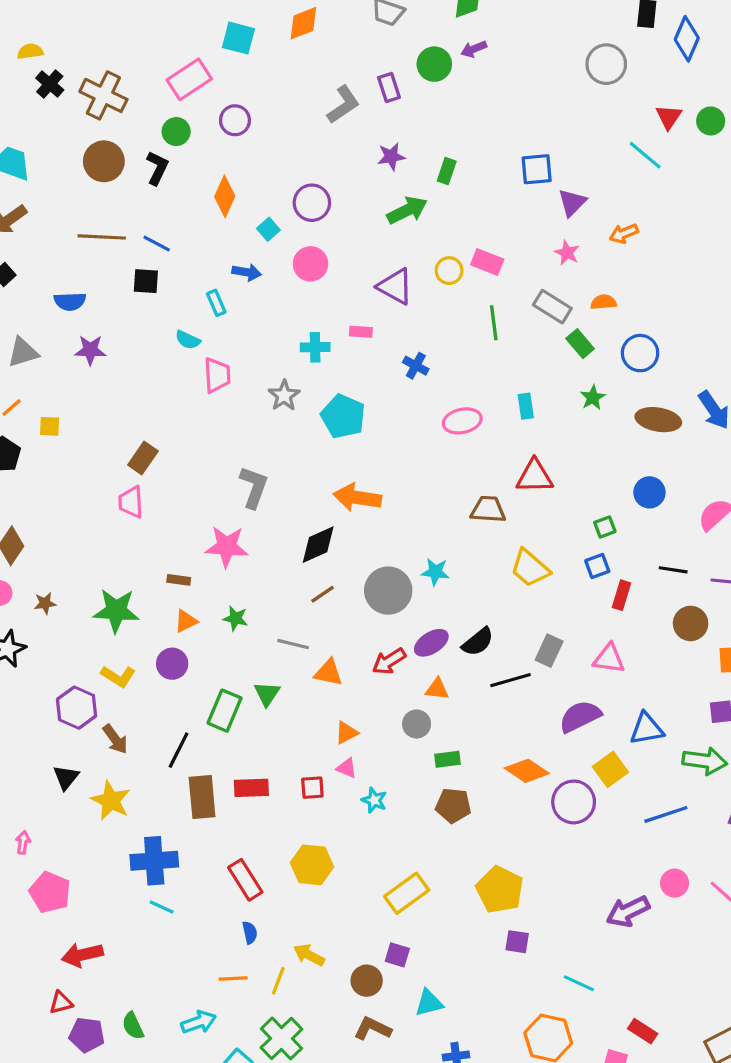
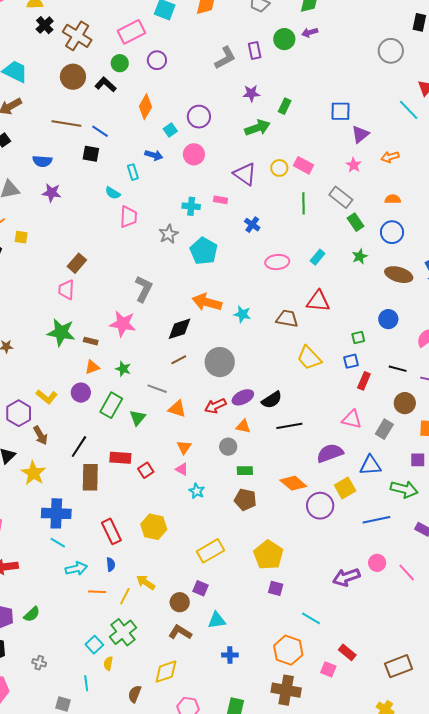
black L-shape: (157, 168) -> (106, 84), turned -80
orange semicircle: (603, 302) -> (393, 199), moved
cyan rectangle: (526, 406) -> (318, 257), turned 42
cyan star: (435, 572) -> (242, 314), moved
green star: (116, 611) -> (61, 332), moved
gray rectangle: (549, 651) -> (384, 429), moved
green rectangle: (225, 711) -> (111, 405), moved
orange triangle: (346, 733) -> (184, 447), turned -35
red rectangle: (251, 788) -> (120, 458), moved
red square: (312, 788) -> (146, 470), moved, turned -35
cyan arrow: (199, 1022) -> (76, 569), moved
green semicircle: (133, 1026) -> (32, 614), turned -114

